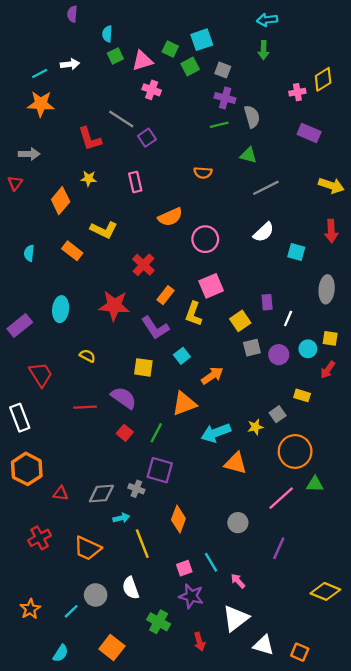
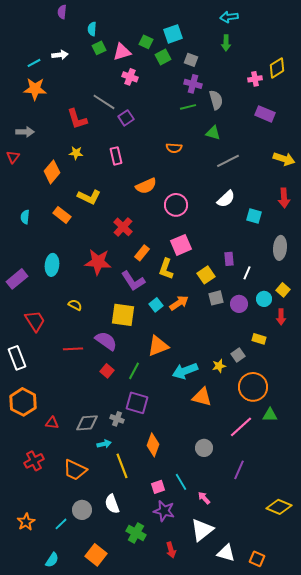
yellow square: (330, 338) -> (283, 290), turned 32
yellow square: (143, 367) -> (123, 315), size x1.4
red arrow: (328, 370) -> (281, 317), turned -35
orange arrow: (212, 376) -> (179, 303), moved

